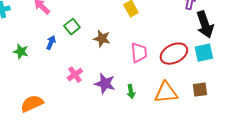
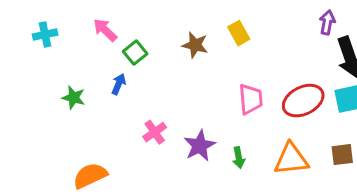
green square: (72, 27) -> (135, 53), moved
brown star: (102, 39) -> (195, 45), moved
purple star: (105, 84) -> (200, 146), turned 30

